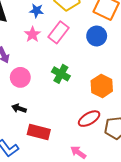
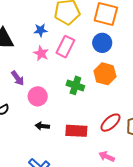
orange hexagon: (102, 86) -> (105, 74), moved
red rectangle: (39, 132) -> (76, 131), moved

